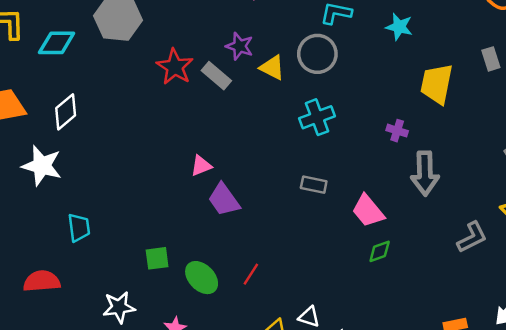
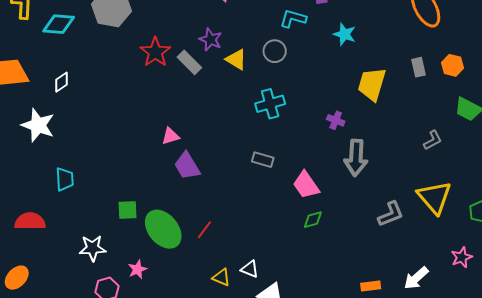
gray circle: (317, 54) -> (275, 51), size x0.7
white diamond: (66, 112) -> (62, 82), size x0.7
green ellipse: (202, 278) -> (163, 229), size x1.4

